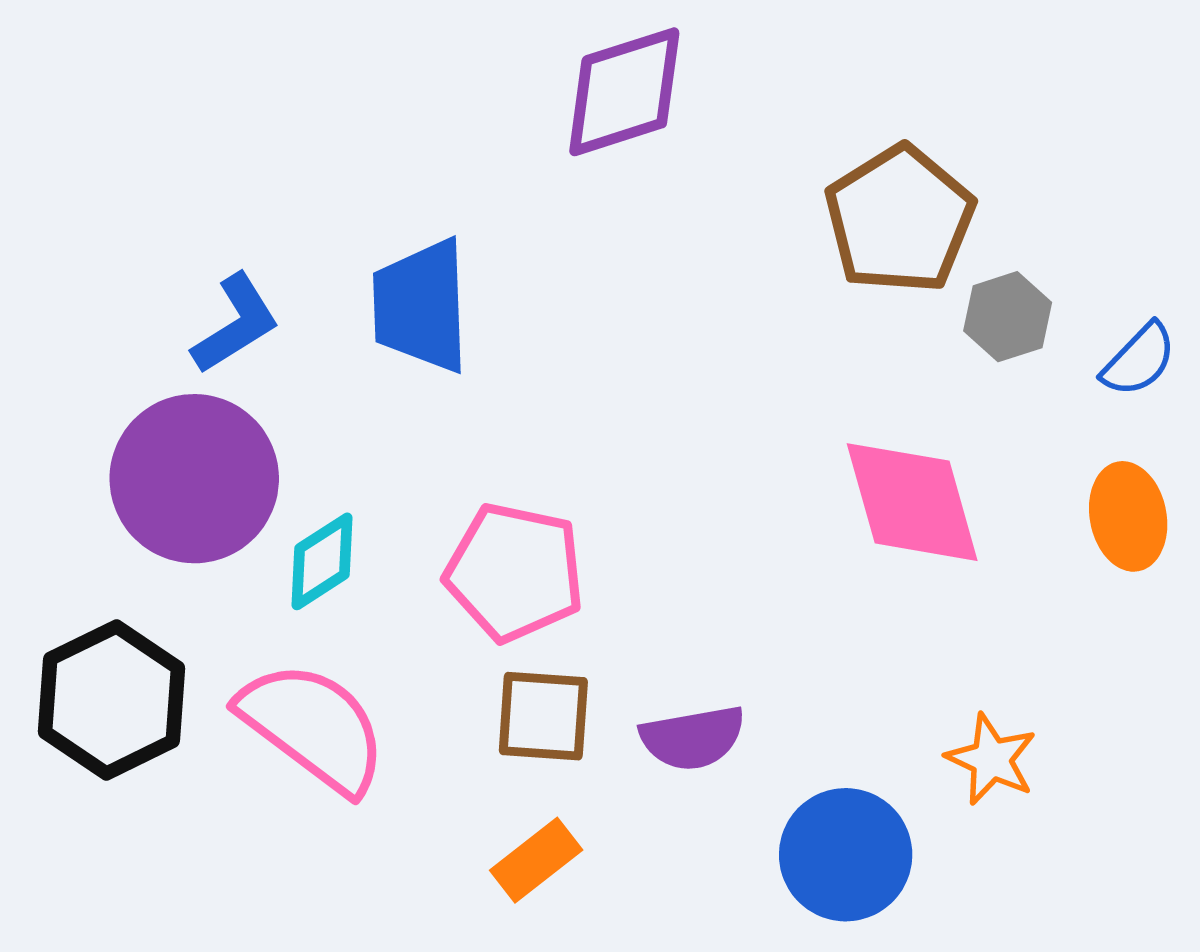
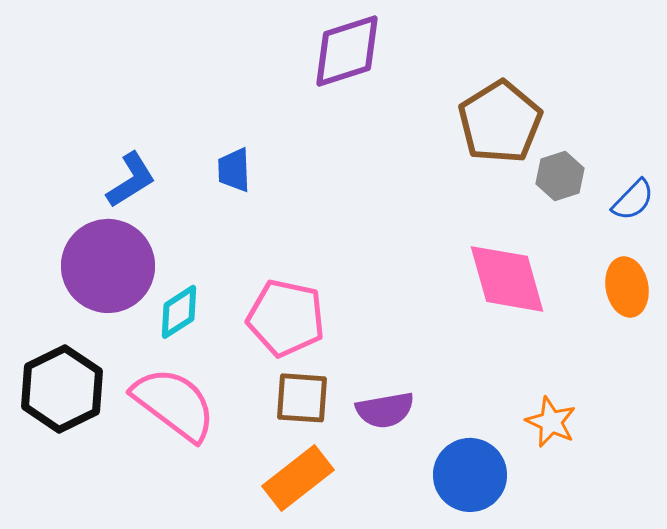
blue trapezoid: (421, 306) -> (234, 170), size x0.6
orange rectangle: (536, 860) -> (298, 478), size x1.4

